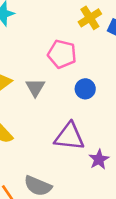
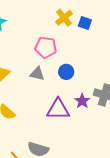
gray triangle: (35, 88) -> (37, 74), moved, turned -42
purple star: (99, 159) -> (82, 101), moved

